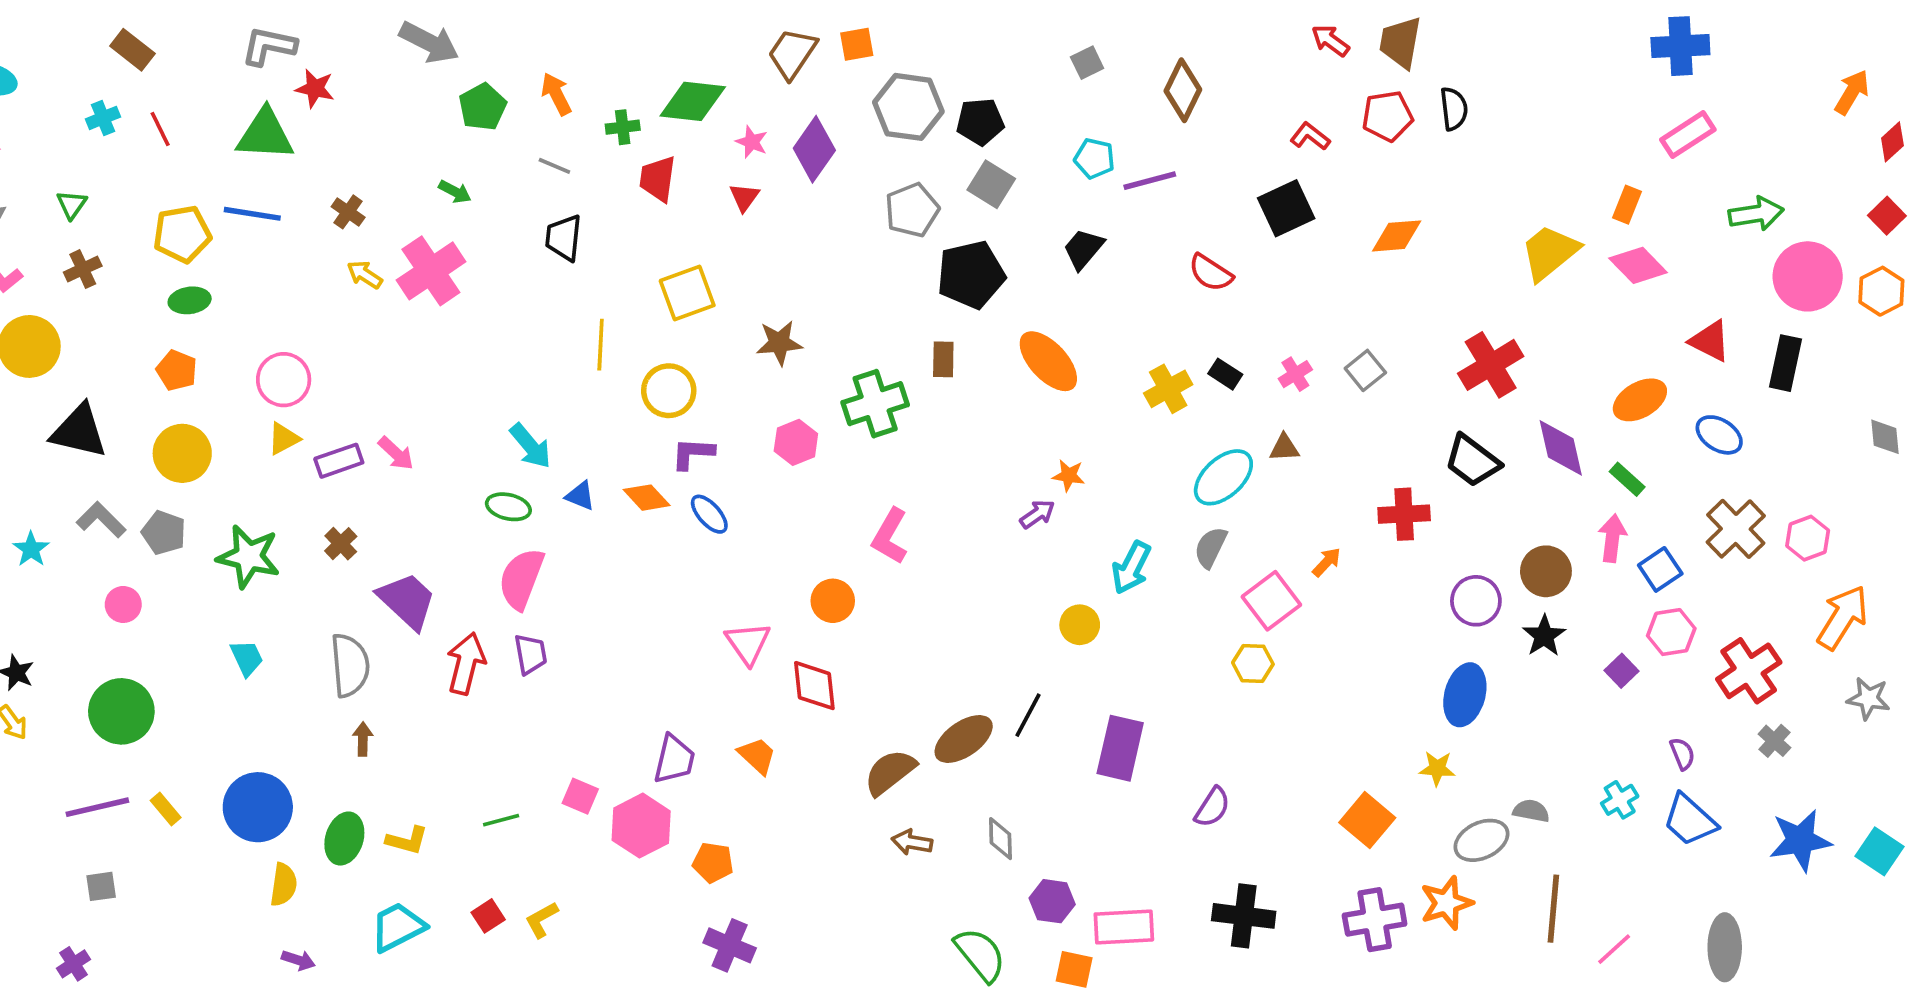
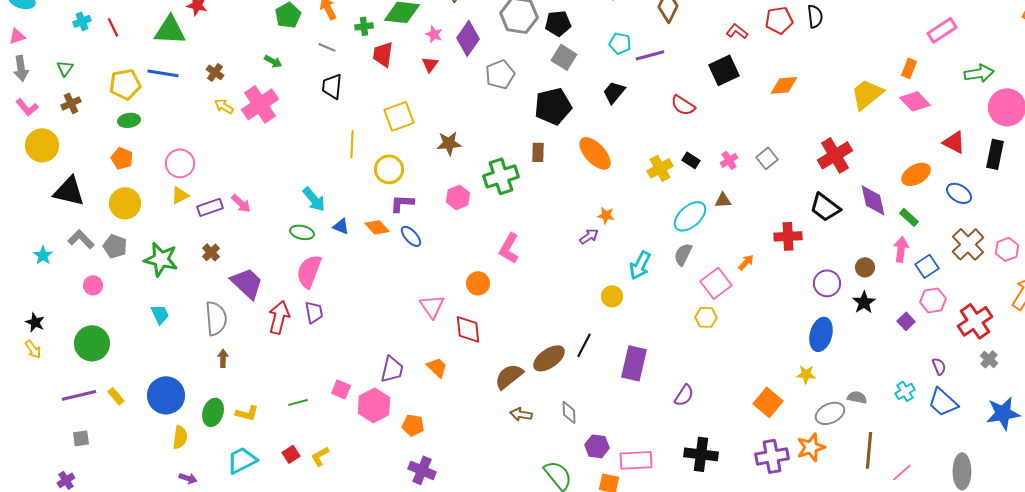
gray pentagon: (912, 210) -> (500, 74), moved
brown circle: (1546, 571) -> (865, 267), size x0.7

